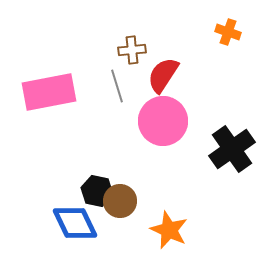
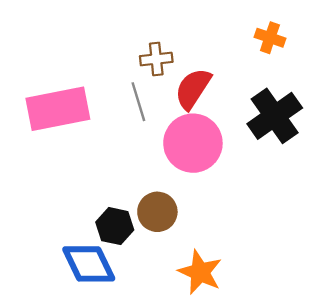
black cross: (232, 149) -> (275, 116), moved
brown circle: (120, 201) -> (157, 212), moved

